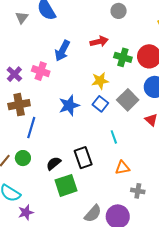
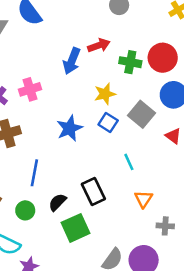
blue arrow: (62, 51) -> (72, 61), moved
pink cross: (41, 71) -> (30, 89), turned -30
blue line: (31, 128) -> (34, 173), moved
green circle: (23, 158) -> (25, 210), moved
orange triangle: (122, 168) -> (143, 199), turned -42

